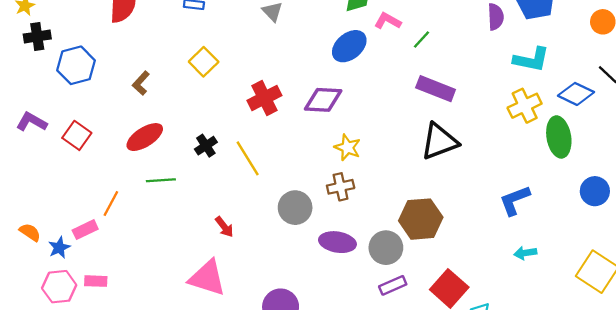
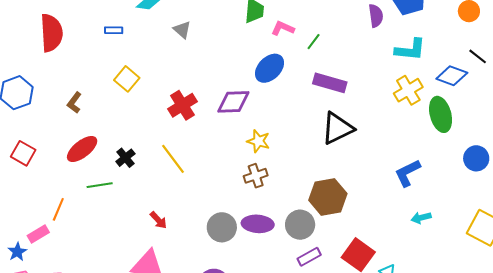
blue ellipse: (349, 46) -> (270, 68), moved
black cross: (206, 146) -> (125, 158), moved
gray circle: (295, 208) -> (222, 227), moved

